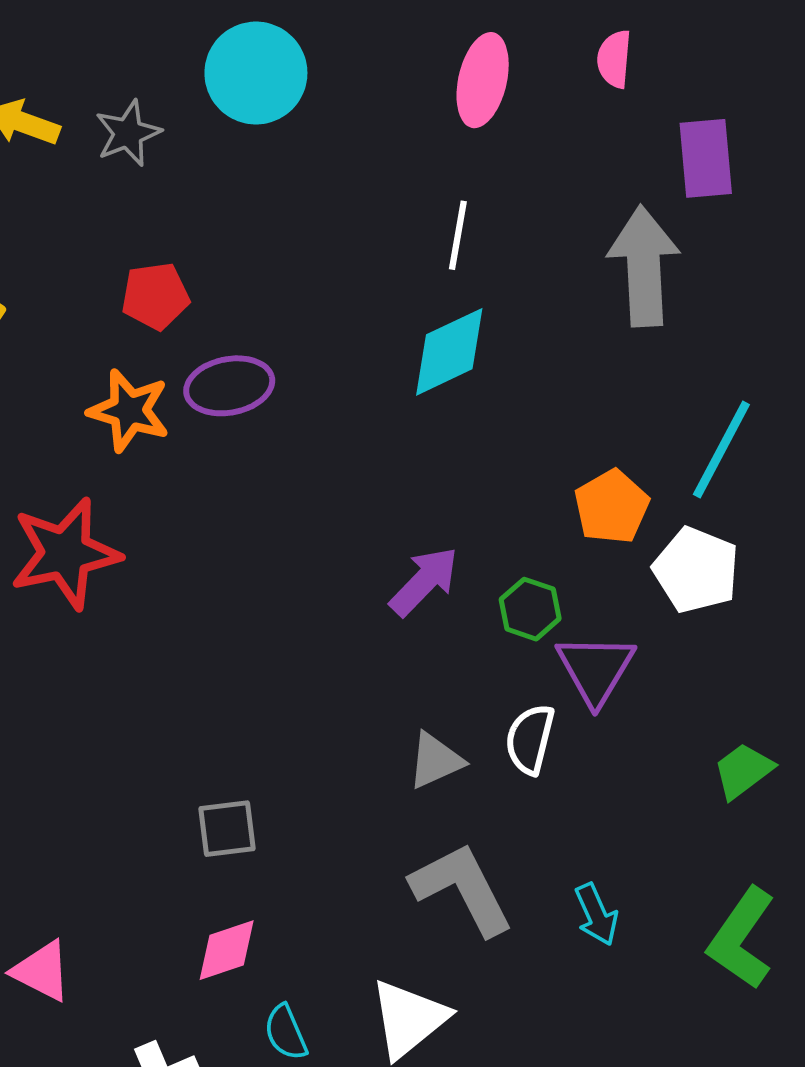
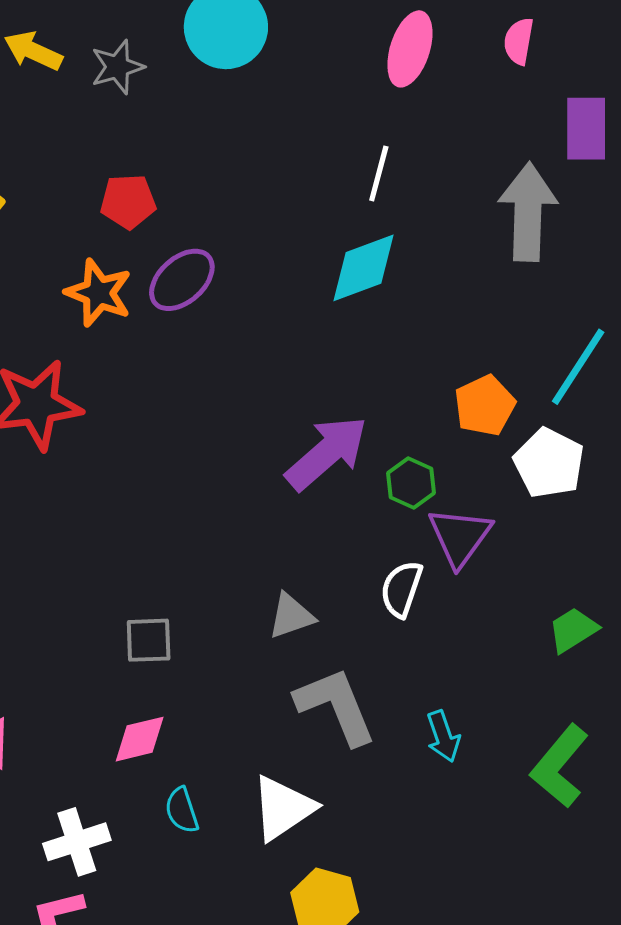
purple ellipse: (229, 386) -> (182, 280), turned -36
purple arrow: (424, 581) -> (327, 453), size x1.4
gray triangle: (435, 761) -> (291, 616), moved

